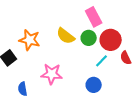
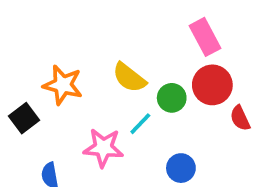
pink rectangle: (94, 17) -> (205, 37), moved
green circle: (89, 38) -> (172, 98), moved
cyan line: (102, 61) -> (140, 124), moved

